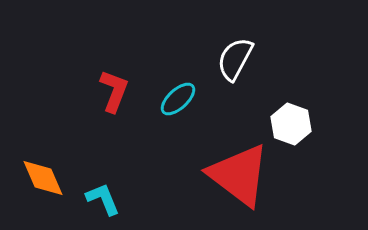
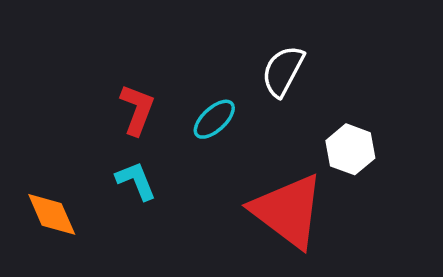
cyan L-shape: (103, 199) -> (136, 181), moved

